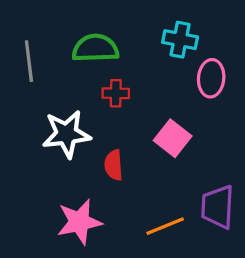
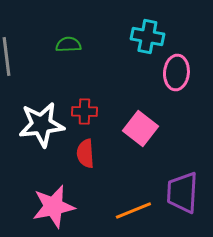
green semicircle: (95, 48) -> (68, 45), size x0.6
red cross: (116, 93) -> (84, 112), moved

